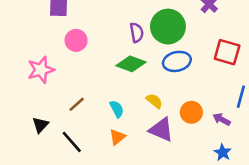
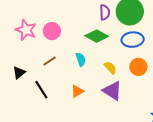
pink circle: (76, 40) -> (52, 31), moved
pink star: (41, 70) -> (26, 30), turned 30
cyan semicircle: (117, 109) -> (81, 59), moved
orange circle: (191, 112) -> (138, 67), moved

